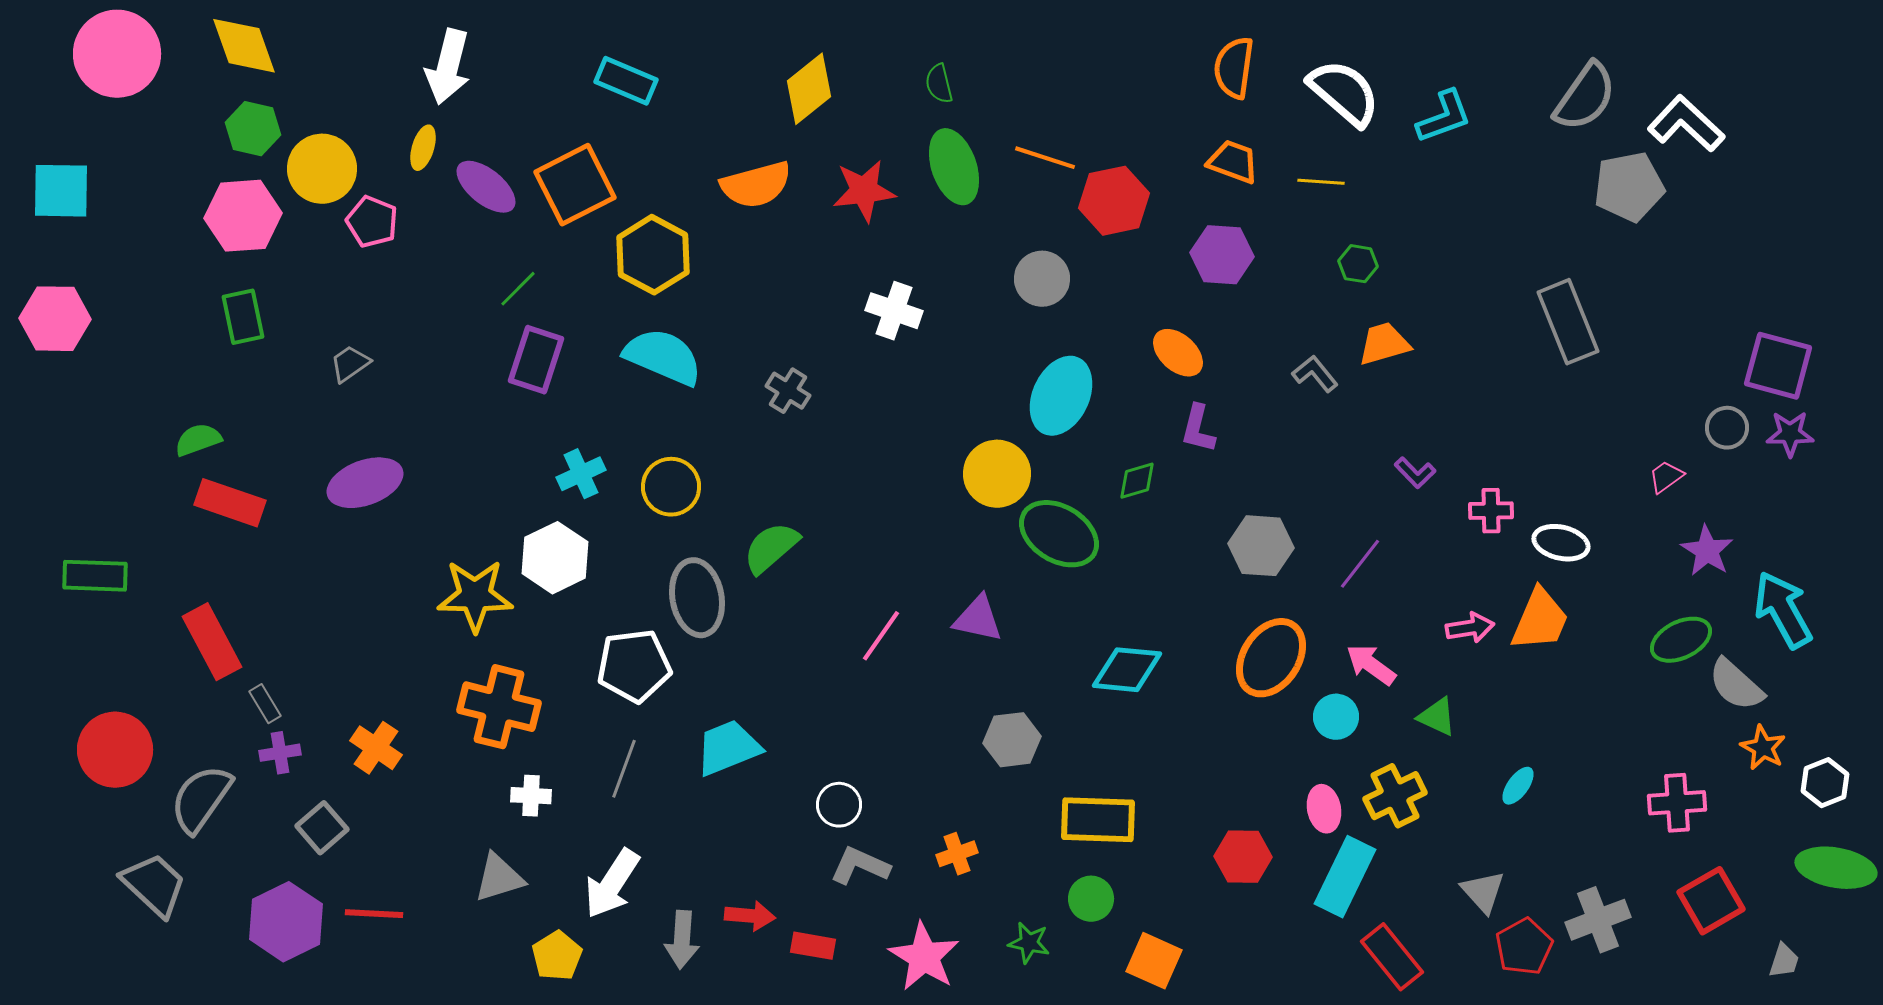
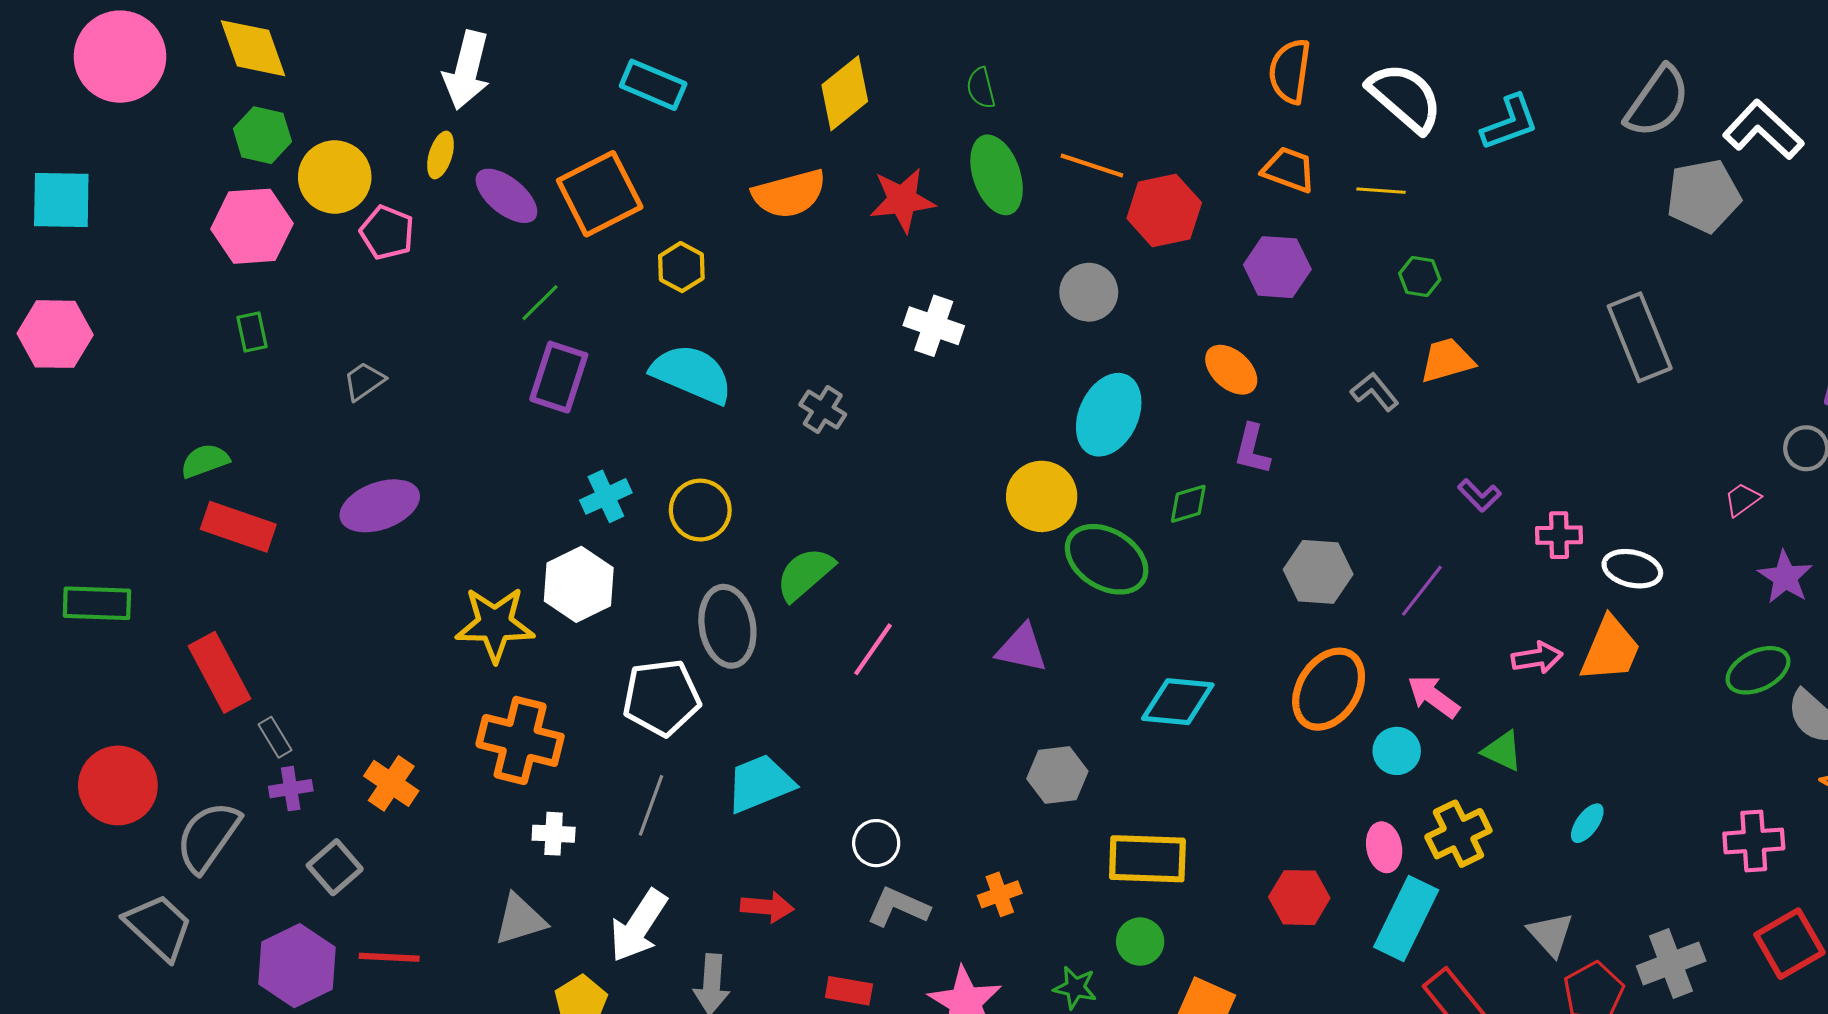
yellow hexagon: (653, 255) -> (681, 267), size x0.6
green rectangle: (243, 317) -> (252, 332), size x0.7
pink line: (881, 636) -> (873, 649), moved
red arrow: (750, 916) -> (767, 907), moved

